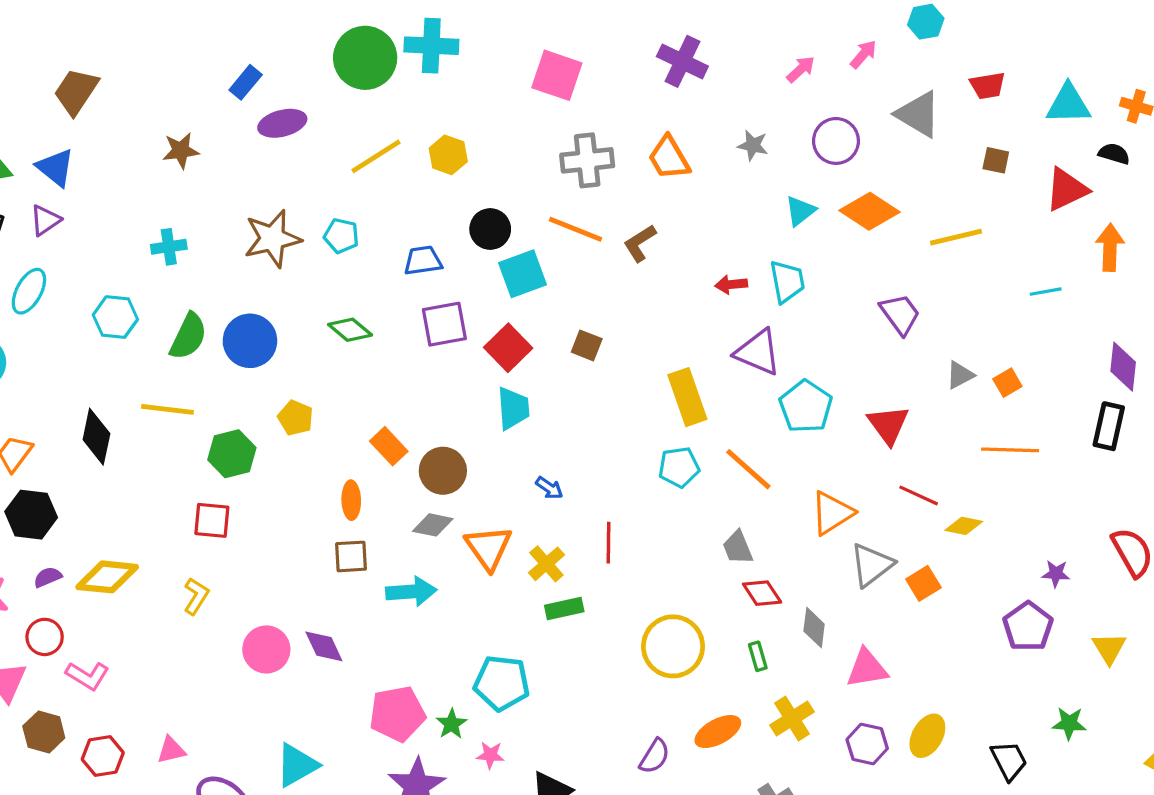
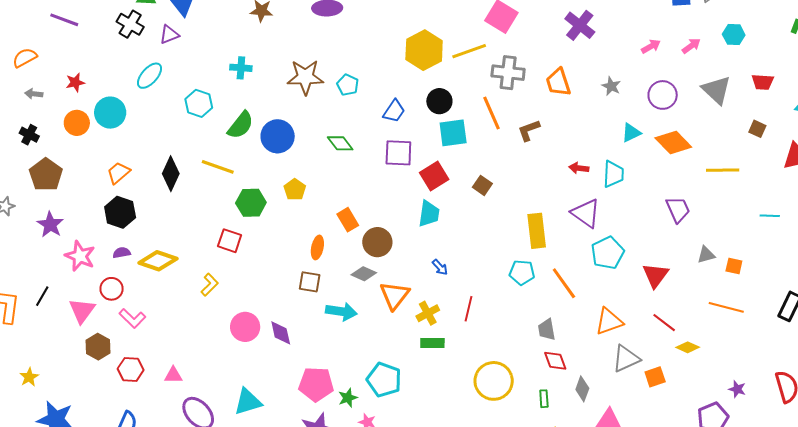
yellow hexagon: (448, 155) -> (424, 50), size x1.6
yellow line: (376, 156) -> (469, 51), moved
orange line: (575, 229) -> (491, 113), turned 32
blue trapezoid: (423, 261) -> (394, 111), turned 120
orange square: (1007, 383) -> (734, 266), turned 30

